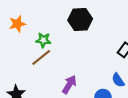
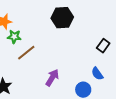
green star: (43, 40) -> (14, 37), moved

